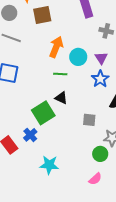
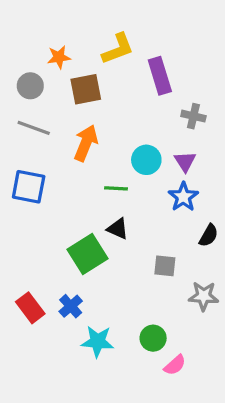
orange arrow: (56, 47) -> (86, 143), moved
blue cross: (30, 135) -> (71, 306), moved
green circle: (100, 154) -> (153, 338), moved

